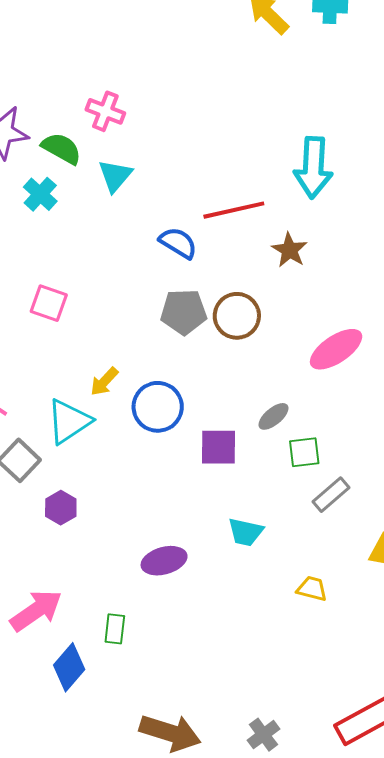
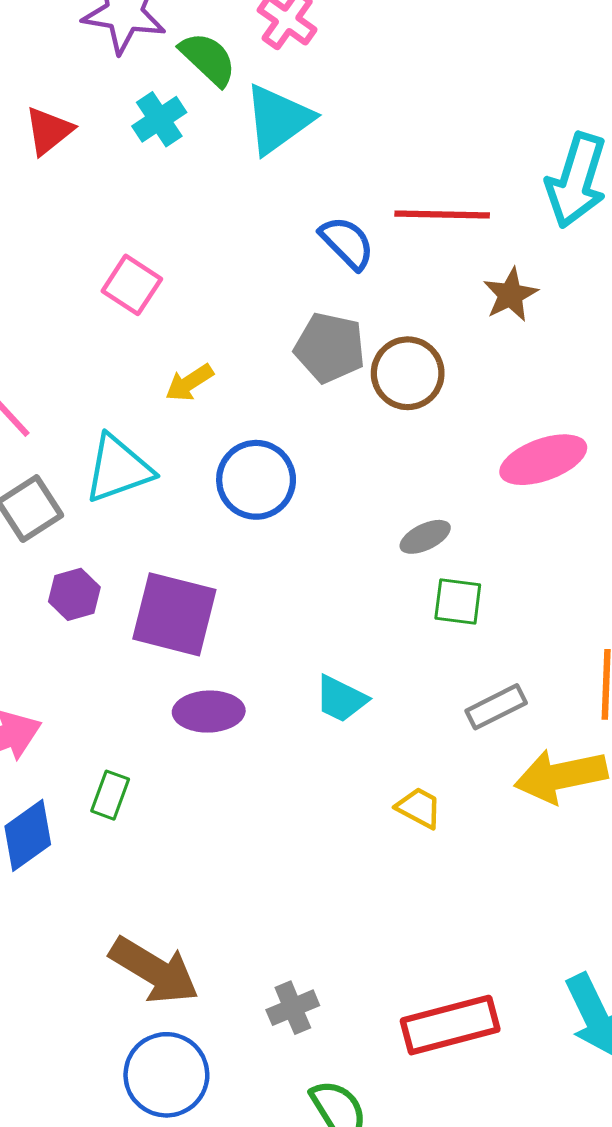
cyan triangle: (115, 176) -> (278, 119), size x1.4
yellow arrow: (104, 382) -> (189, 383), moved
purple square: (218, 447) -> (174, 614), moved, size x1.4
gray rectangle: (331, 495) -> (496, 707), moved

